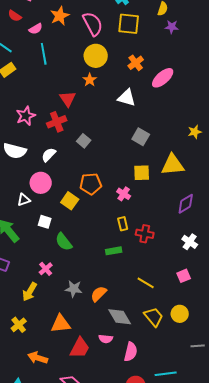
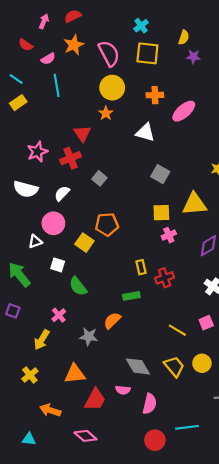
orange cross: (136, 63) -> (155, 95), turned 35
pink cross: (124, 194) -> (169, 235), moved, turned 32
red cross: (145, 234) -> (165, 278), turned -30
yellow line: (146, 283) -> (177, 330), moved
orange semicircle: (99, 294) -> (112, 321), moved

